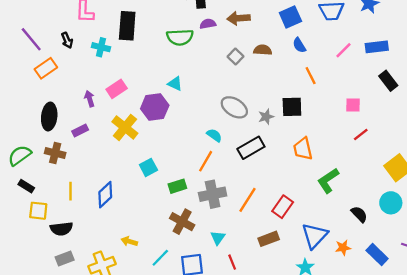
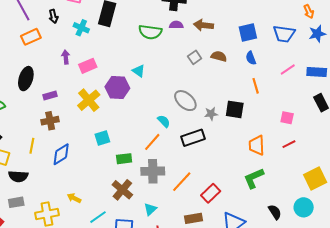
purple arrow: (90, 99) -> (66, 57), moved
orange trapezoid: (303, 149) -> (257, 145), moved
brown cross: (55, 153) -> (50, 121), moved, turned -36

